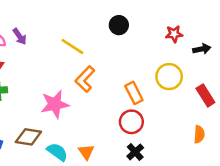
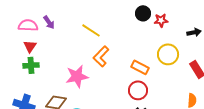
black circle: (119, 25) -> (143, 13), moved
red star: (174, 34) -> (161, 20), moved
orange rectangle: (134, 93) -> (140, 67), turned -36

